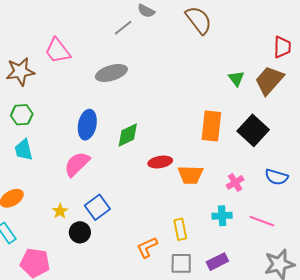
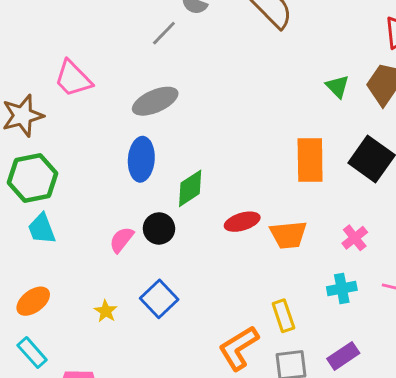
green hexagon: (22, 115) -> (33, 178), size x1.5
blue ellipse: (87, 125) -> (141, 159), moved
pink semicircle: (77, 164) -> (122, 240), size x0.7
black circle: (80, 232) -> (159, 228), moved
orange L-shape: (147, 247) -> (239, 348), size x1.4

